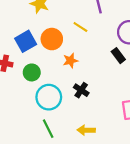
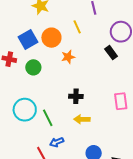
yellow line: (80, 27) -> (77, 27), turned 32
black cross: (81, 90) -> (76, 96), moved, turned -32
cyan circle: (49, 97) -> (25, 110), moved

